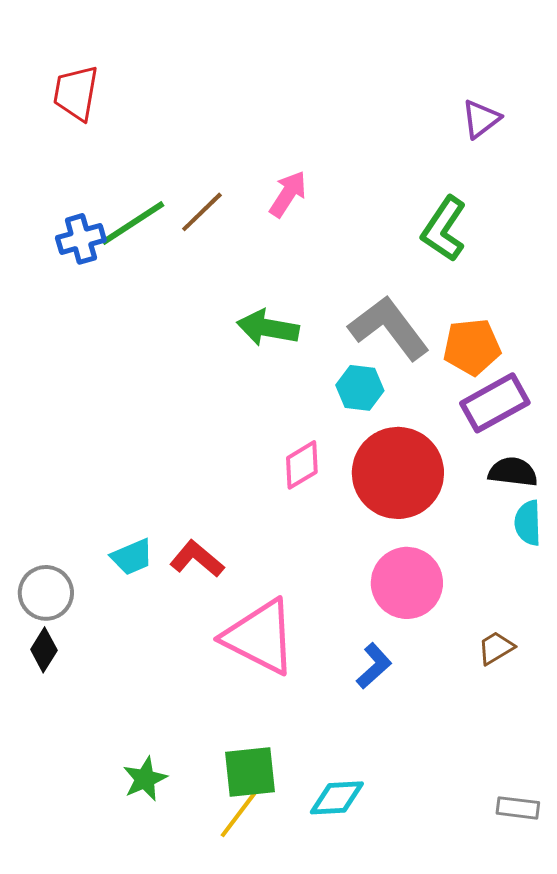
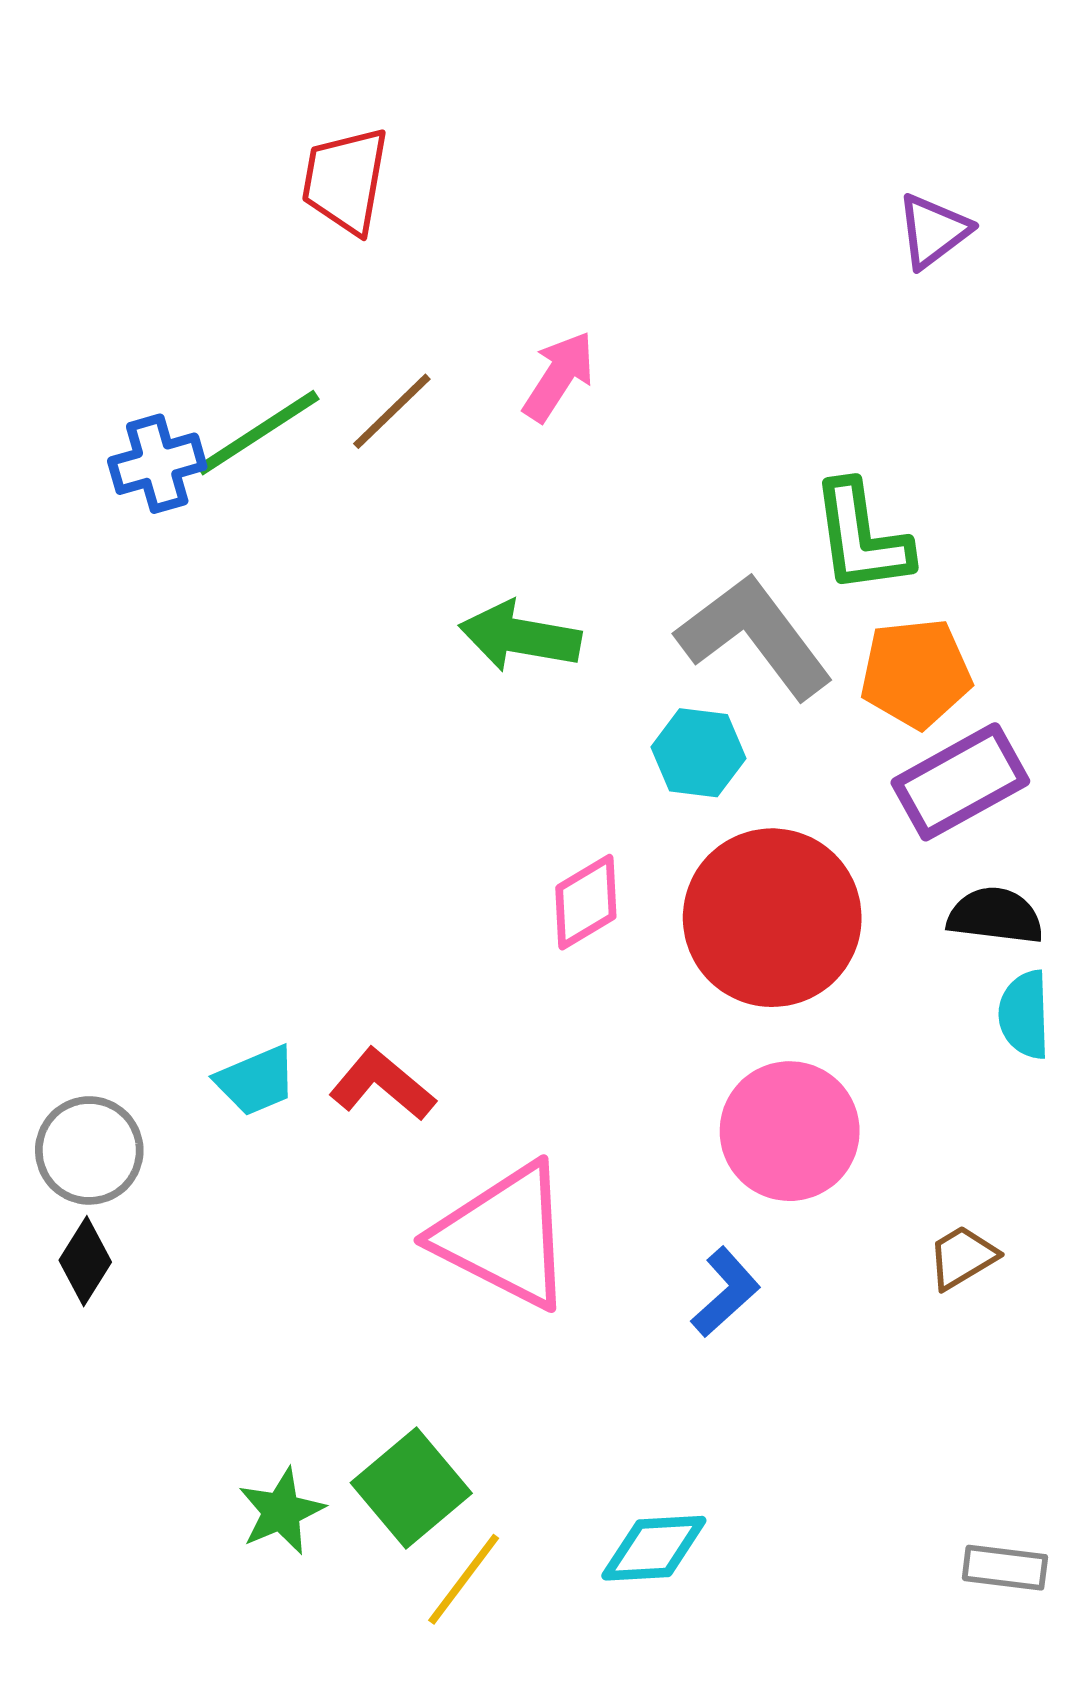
red trapezoid: (76, 93) -> (345, 180), moved
green L-shape: (444, 229) -> (861, 537), moved, turned -42
green square: (250, 772) -> (411, 1488), moved, turned -34

